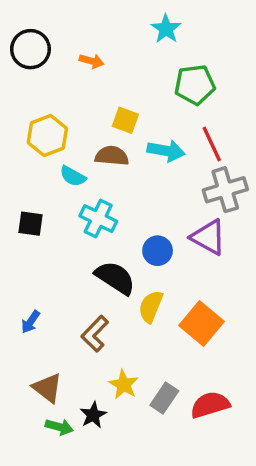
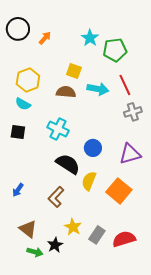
cyan star: (166, 29) -> (90, 38), moved
orange arrow: (91, 61) -> (45, 38), moved, turned -64
cyan semicircle: (73, 176) -> (23, 104), moved
gray cross: (225, 190) -> (133, 112), size x0.7
purple triangle: (208, 237) -> (130, 154), moved, turned -45

